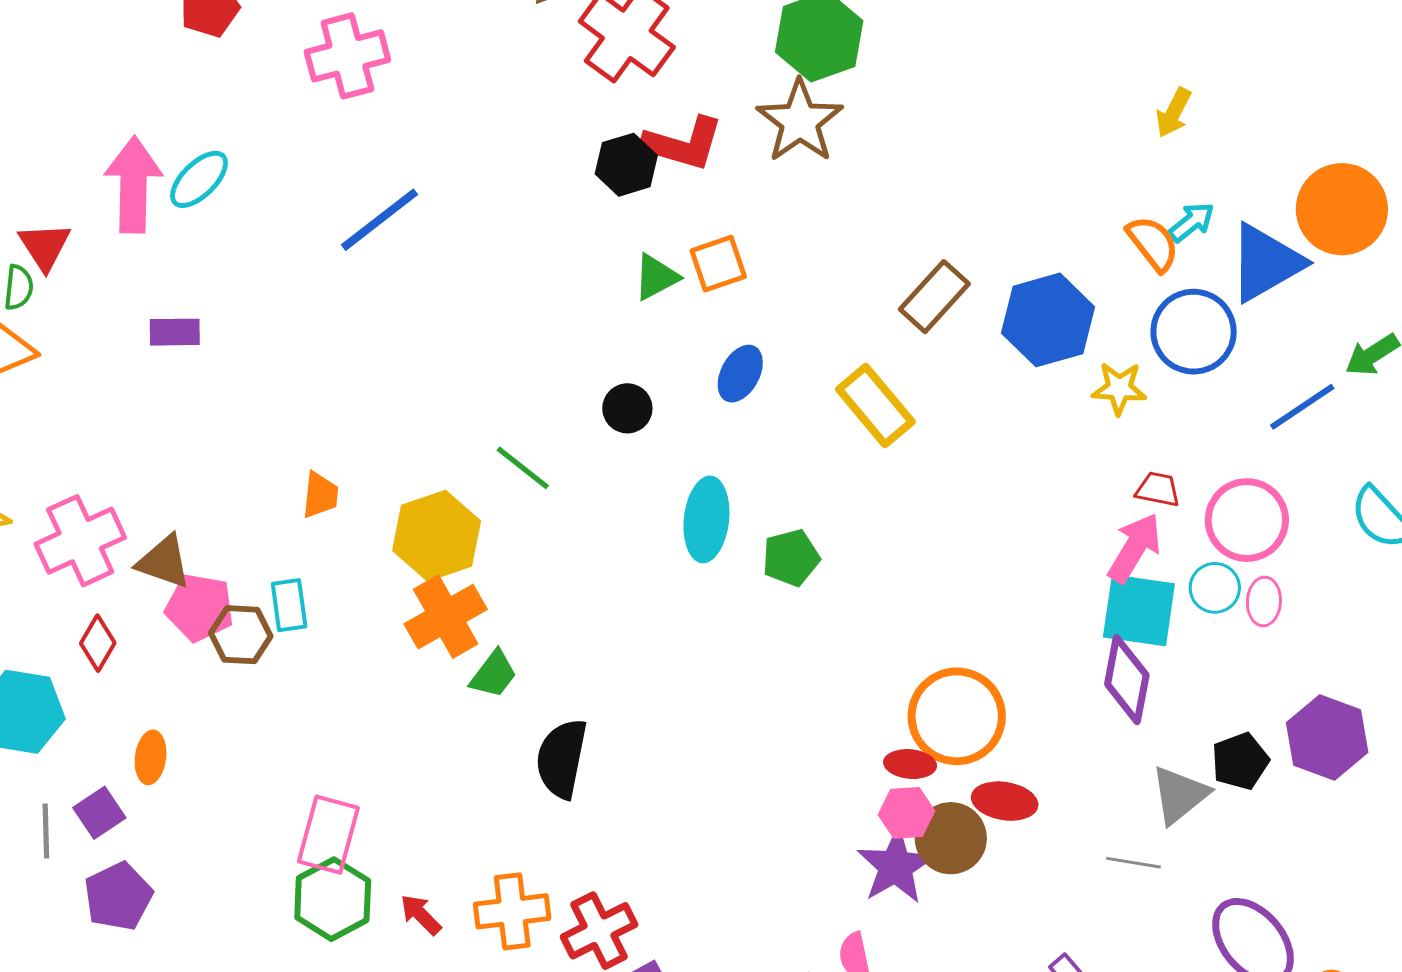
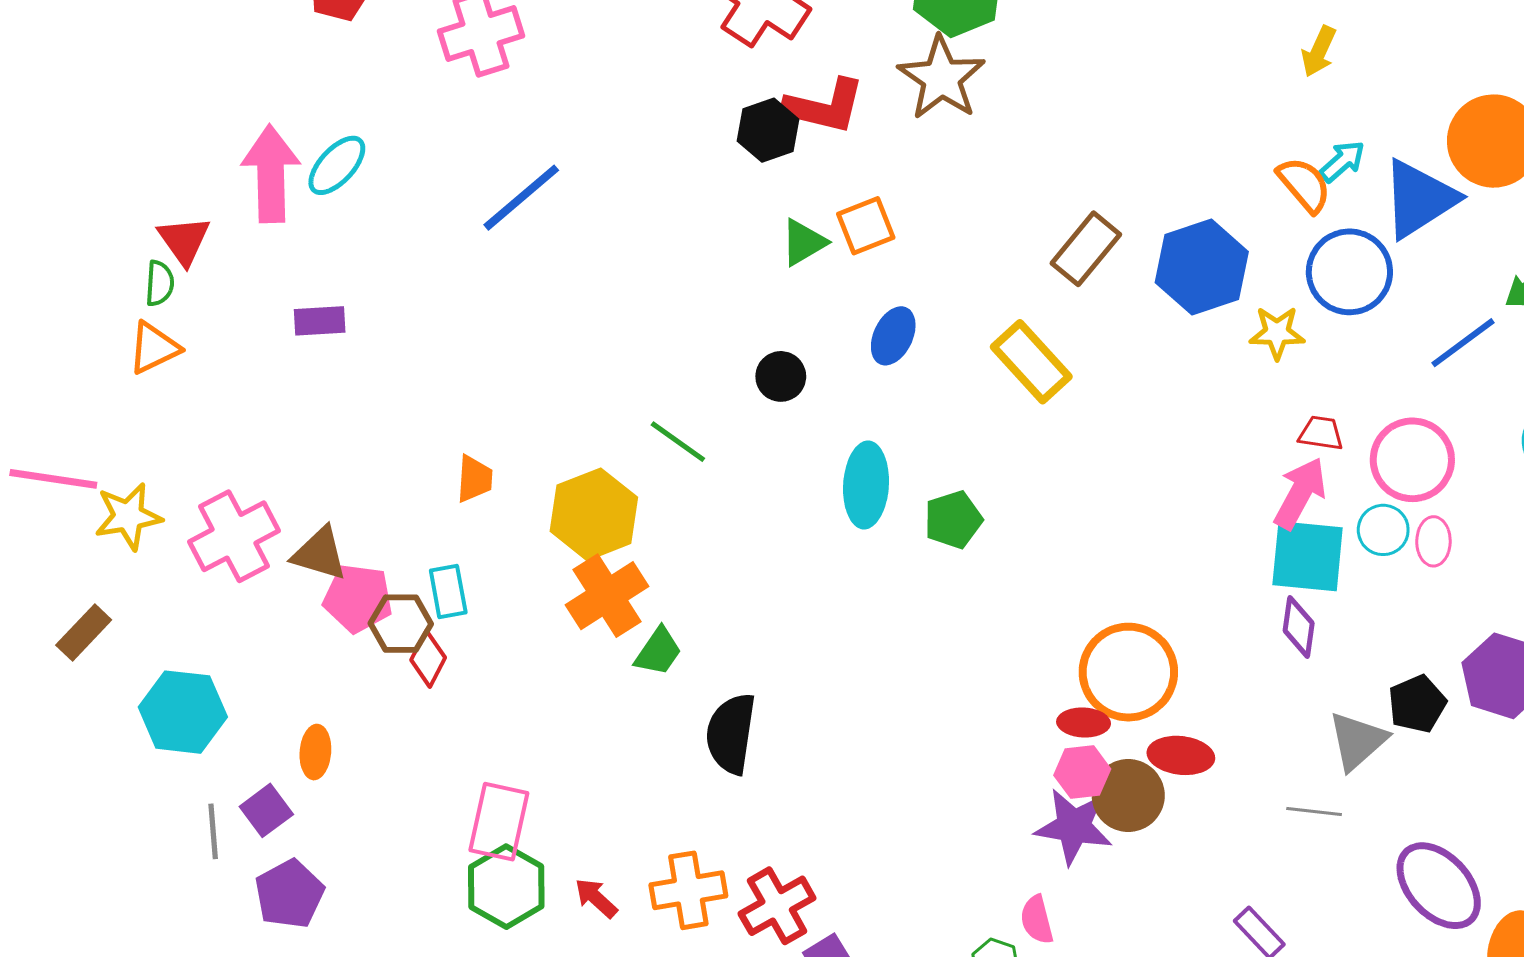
red diamond: (98, 643) -> (428, 659), moved
purple diamond: (1127, 680) -> (1299, 627), size x0.7
purple star: (896, 866) -> (1074, 827), turned -30

